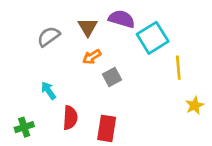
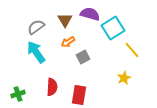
yellow line: (178, 68) -> (132, 50), turned -36
cyan arrow: (49, 91) -> (36, 52), moved, size x1.6
yellow star: (195, 105) -> (124, 78), moved

